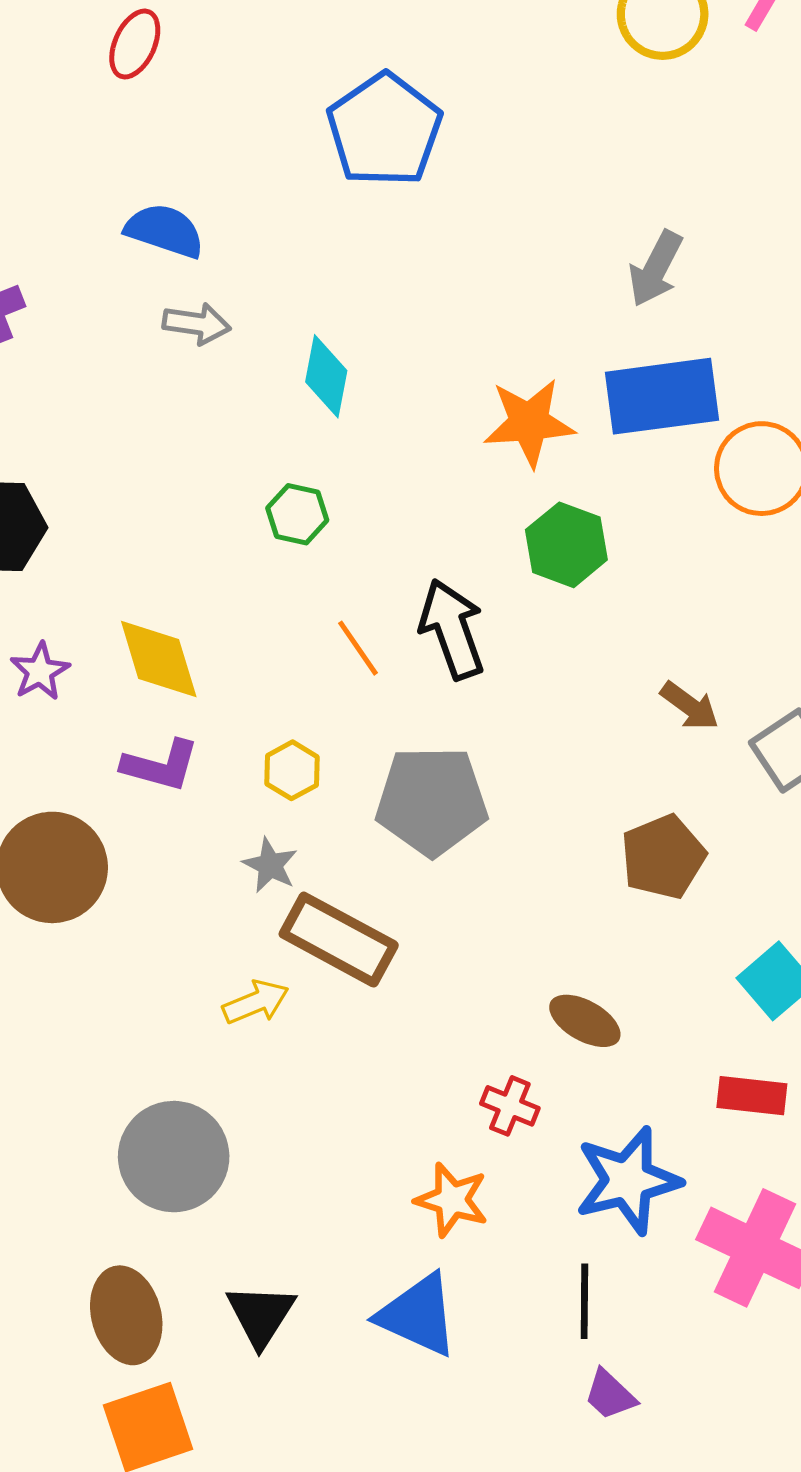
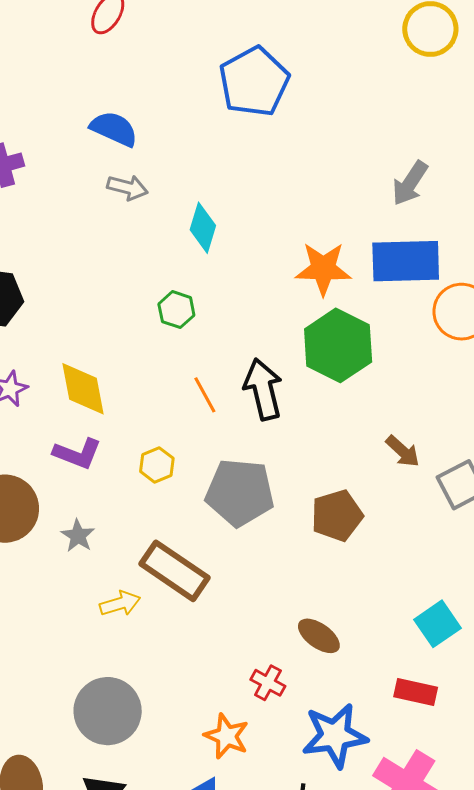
green hexagon: (566, 545) -> (338, 345), size x1.4
brown pentagon: (663, 857) -> (337, 516), moved
gray star: (270, 865) -> (78, 536), moved
gray circle: (174, 1157) -> (108, 711), moved

